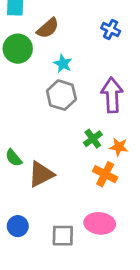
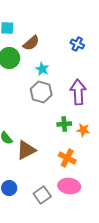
green cross: (93, 139) -> (64, 124), turned 32
orange cross: (105, 174) -> (67, 158), moved
gray square: (63, 236) -> (42, 195), turned -36

